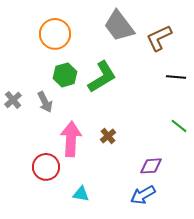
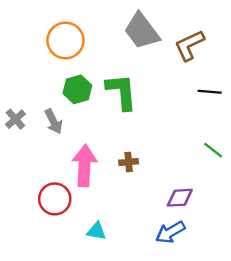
green L-shape: (102, 77) -> (121, 92), turned -64
brown cross: (108, 136) -> (129, 162), turned 35

